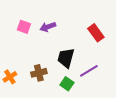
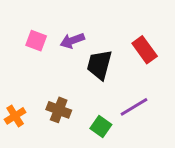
black trapezoid: (66, 58) -> (99, 65), moved
brown cross: (39, 73) -> (59, 110), turned 35

